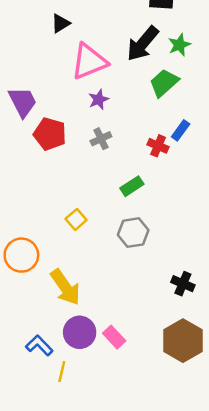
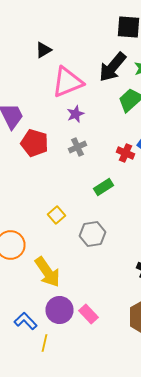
gray hexagon: (133, 233) -> (92, 234), moved

